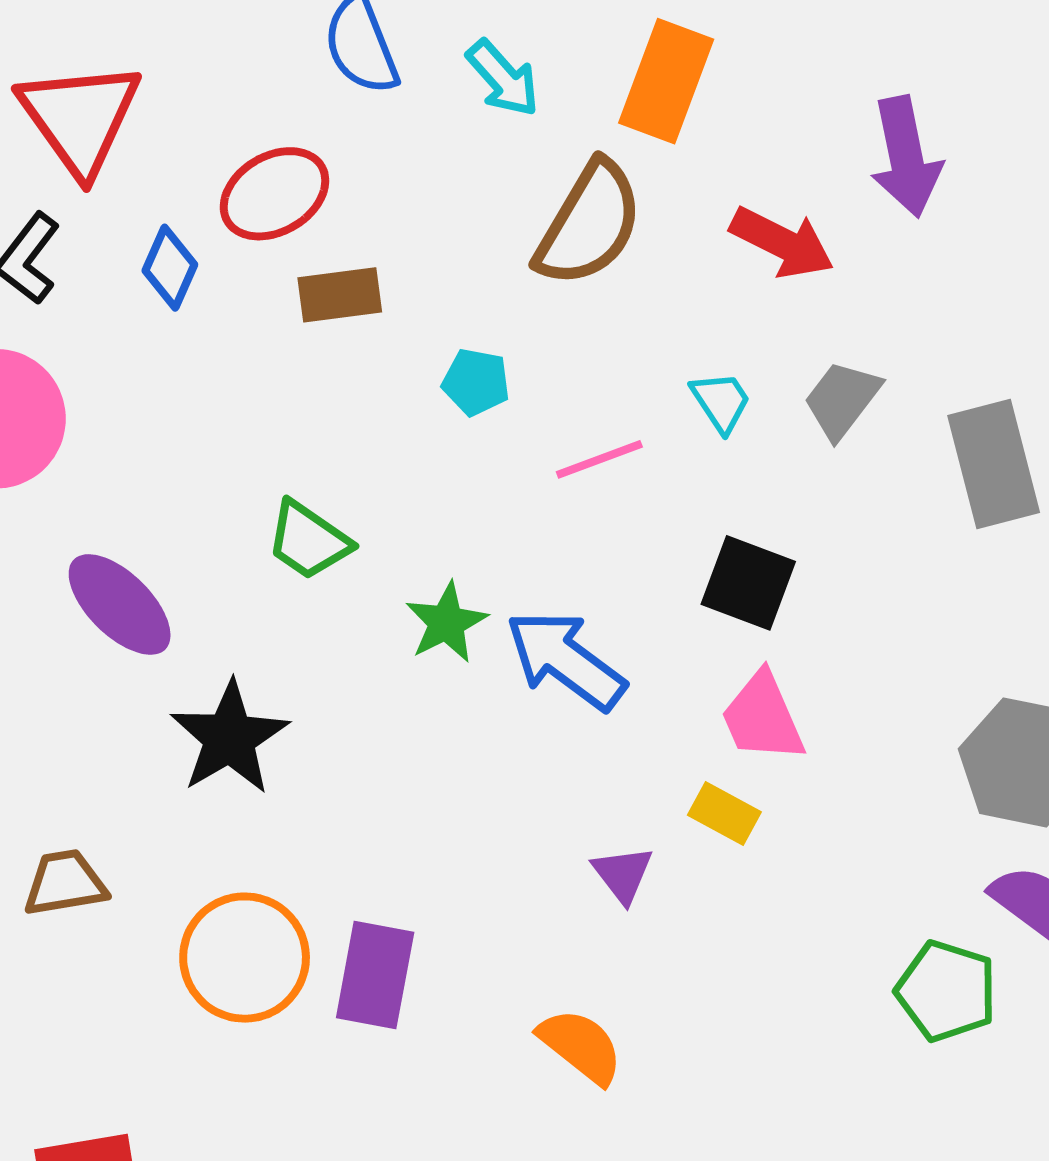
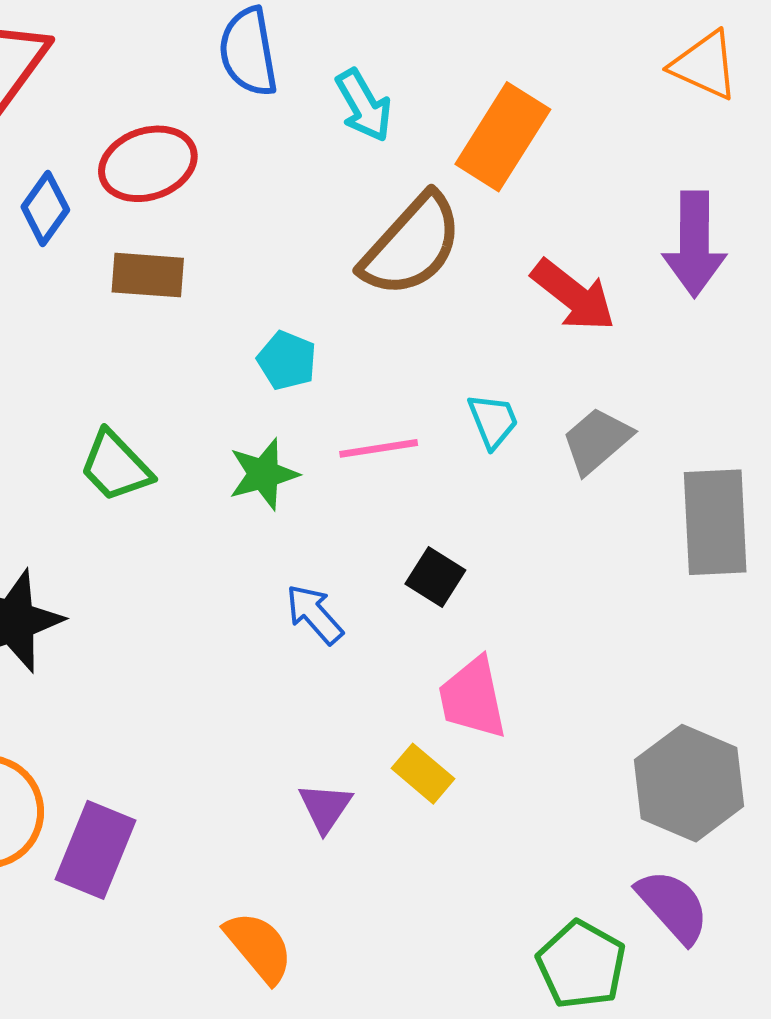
brown rectangle: (340, 295) -> (148, 275), moved
black square: (748, 583) -> (435, 577), moved, size x0.7
green star: (446, 623) -> (263, 474), moved
blue arrow: (566, 660) -> (314, 614), size x0.6

